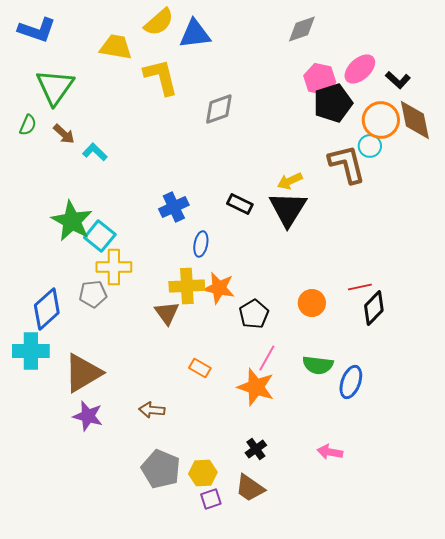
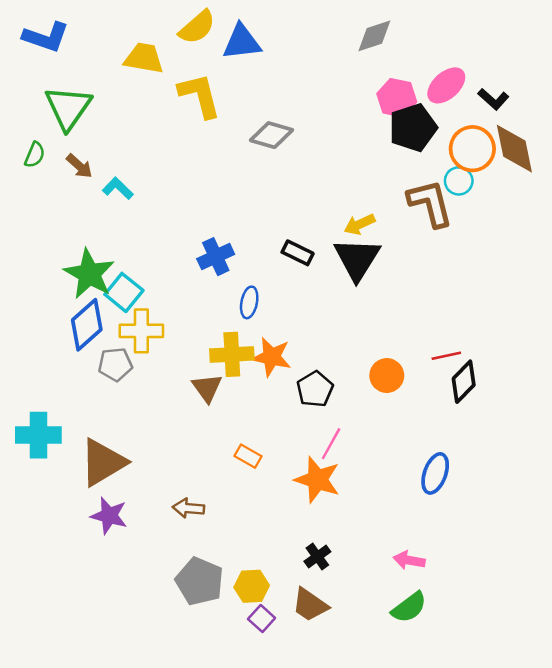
gray diamond: (219, 109) -> (271, 135), turned 36
blue diamond: (47, 309) -> (87, 325), moved
green semicircle: (318, 365) -> (409, 607), moved, turned -44
purple square: (211, 499) -> (262, 619), turned -30

